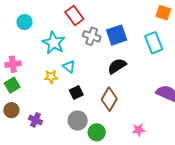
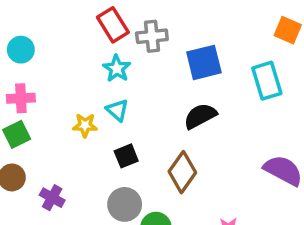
red rectangle: (74, 16) -> (113, 25), moved
cyan circle: (24, 22) -> (21, 50), moved
gray cross: (92, 36) -> (152, 36), moved, turned -30
cyan star: (54, 43) -> (117, 68), moved, size x0.7

